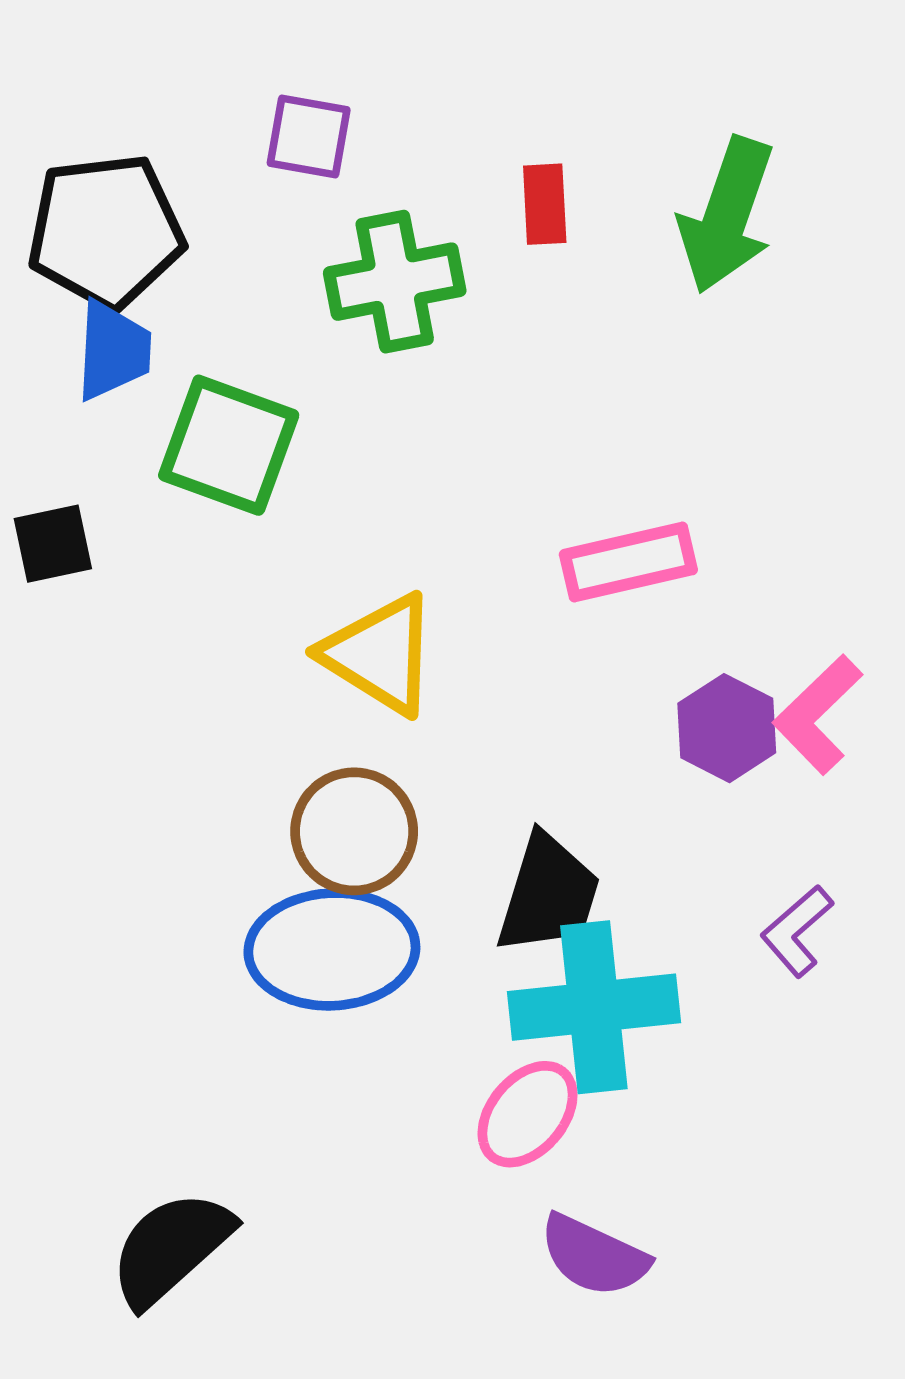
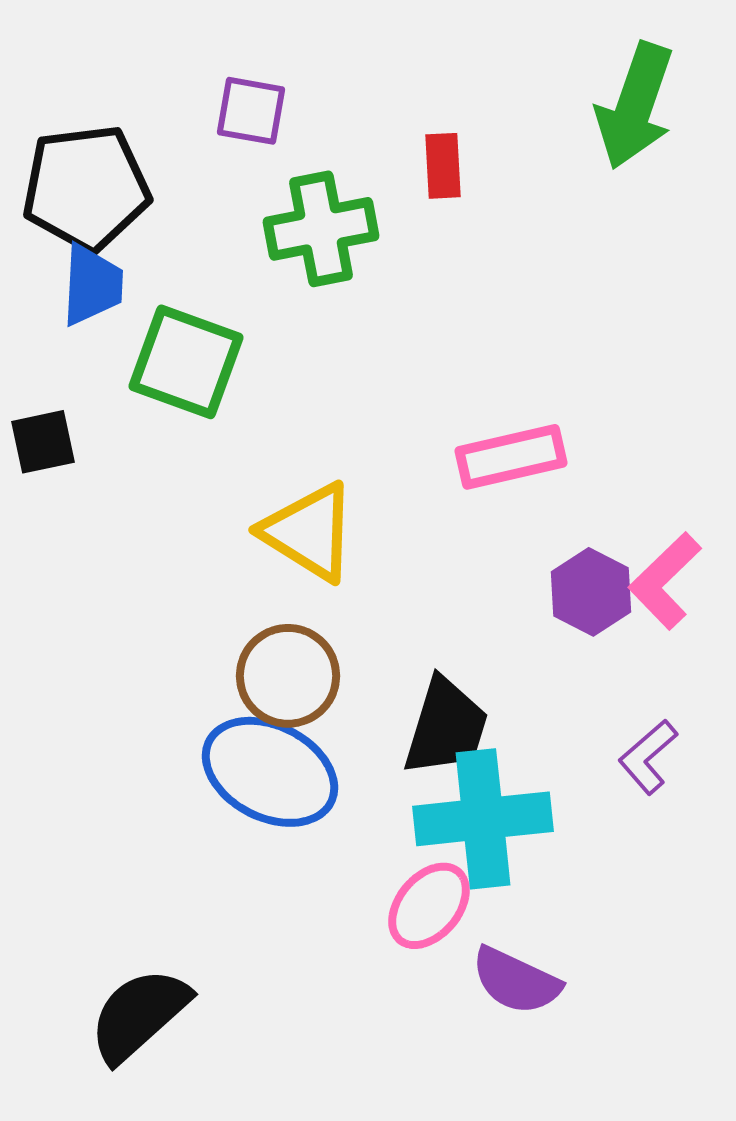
green arrow: (727, 215) -> (635, 106), moved
blue ellipse: (332, 949) -> (270, 772), turned 30
purple semicircle: (594, 1256) -> (516, 981), moved

